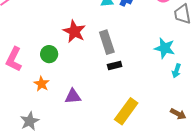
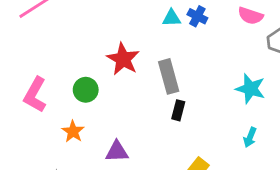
black rectangle: (115, 66) -> (178, 110), turned -64
cyan arrow: (176, 71) -> (250, 137), moved

